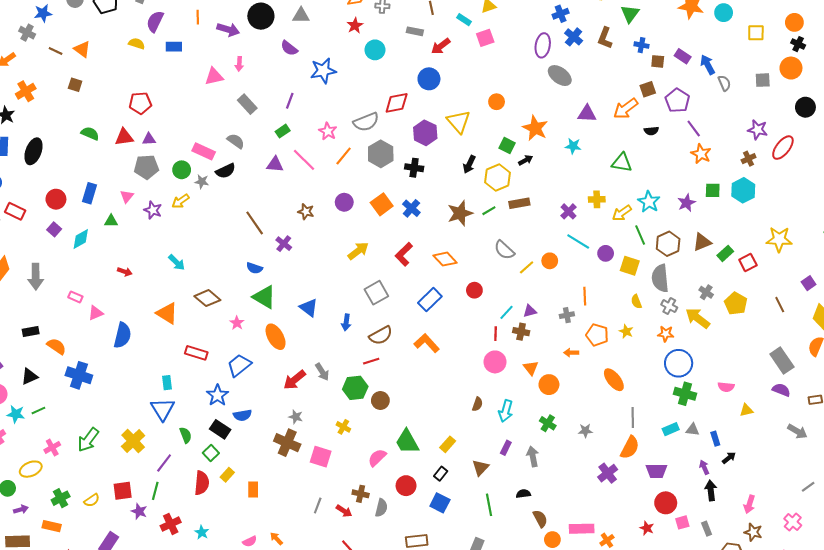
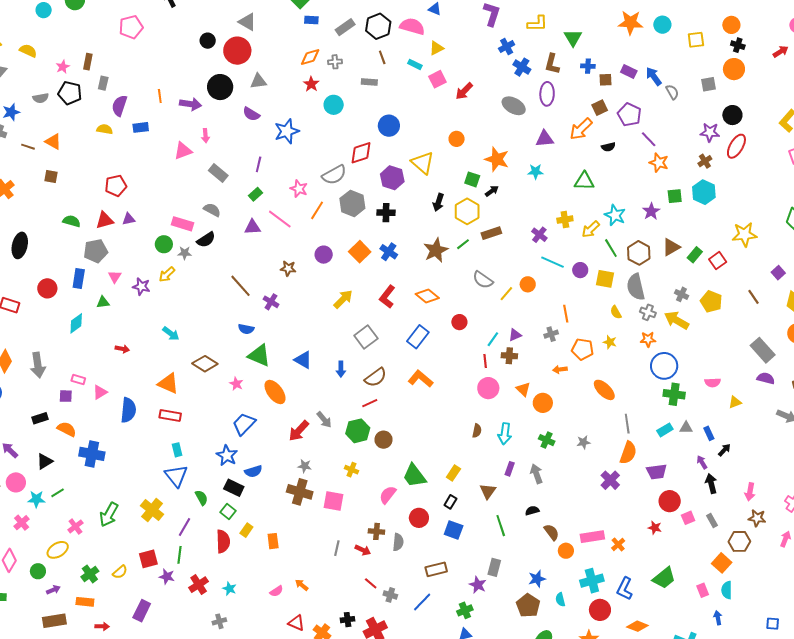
purple ellipse: (543, 45) -> (547, 94), moved
red arrow: (441, 46) -> (464, 91), moved
black circle: (805, 107) -> (732, 115), moved
gray pentagon: (146, 167) -> (96, 251), moved
purple square: (54, 229) -> (66, 396), moved, turned -32
red rectangle: (196, 353) -> (170, 416), moved

